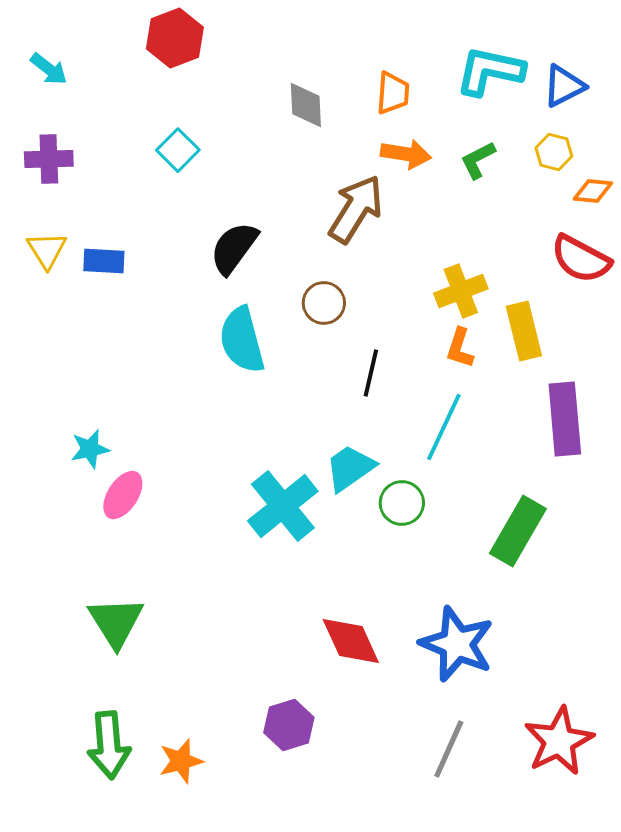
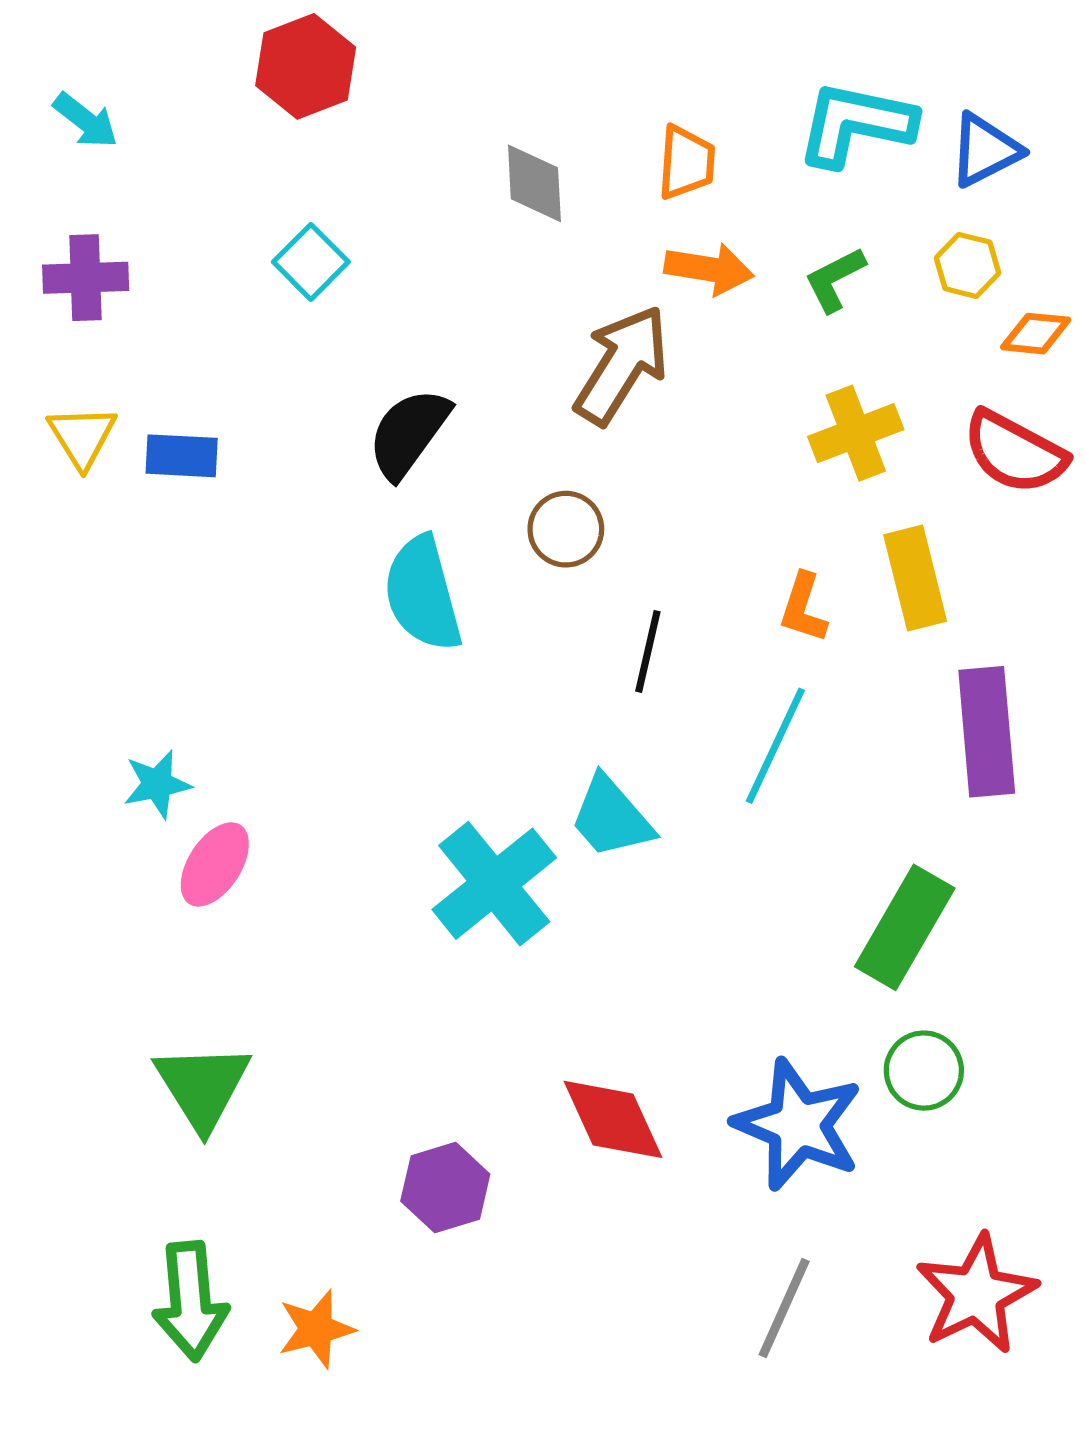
yellow cross: (461, 291) -> (856, 433), moved
cyan trapezoid: (350, 468) -> (611, 817), turned -96
green circle: (402, 503) -> (924, 1071), moved
purple hexagon: (289, 725) -> (445, 1188), moved

